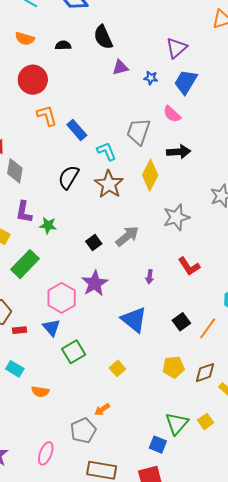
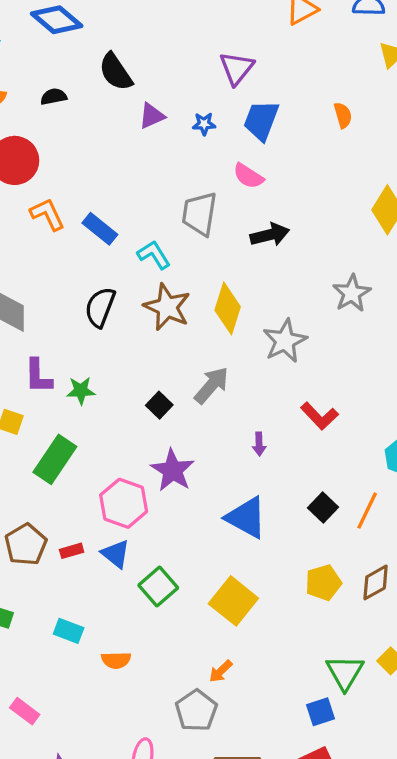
yellow diamond: (150, 175) -> (228, 308), moved
red rectangle: (20, 330) -> (72, 551), moved
yellow square: (117, 368) -> (233, 601), size x1.8
blue square: (158, 445) -> (320, 712), turned -30

